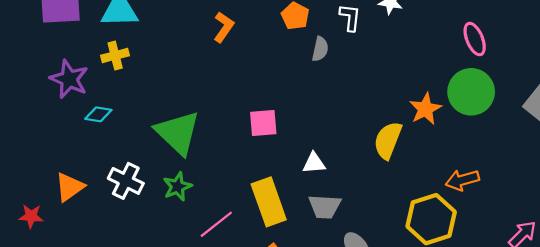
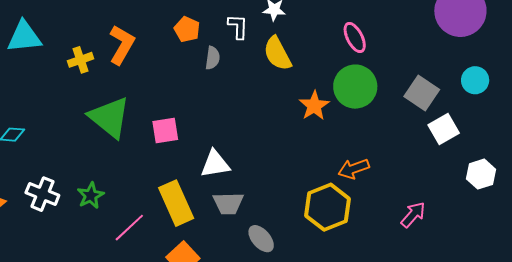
orange L-shape: (224, 27) -> (122, 45), size x1.4
yellow cross: (115, 55) -> (80, 60), moved
green triangle: (178, 133) -> (110, 117), moved
yellow semicircle: (388, 140) -> (277, 54), moved, turned -45
white triangle: (314, 163) -> (215, 164), size x1.4

